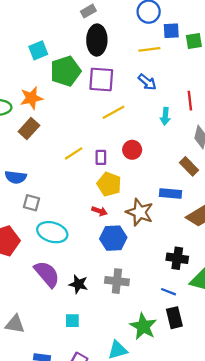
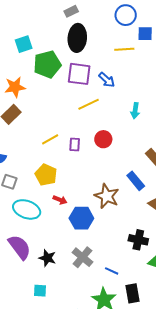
blue arrow: (147, 82) -> (107, 80), moved
yellow pentagon: (109, 184) -> (46, 175), moved
blue rectangle: (170, 193) -> (136, 181), turned 42
red arrow: (99, 211) -> (60, 200), moved
gray cross: (117, 281) -> (83, 257), turned 30
blue line: (169, 292) -> (112, 271), moved

